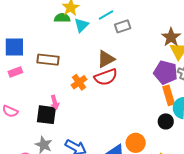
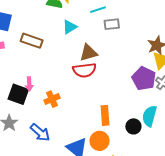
cyan triangle: (81, 25) -> (70, 27), moved
orange cross: (79, 82) -> (52, 99), moved
orange rectangle: (169, 95) -> (105, 115), moved

